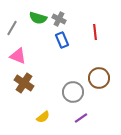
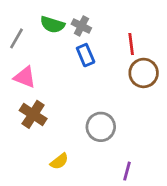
brown circle: (99, 78) -> (144, 73), moved
purple line: (81, 118) -> (127, 171), moved, turned -40

